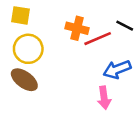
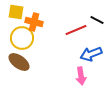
orange cross: (77, 28) -> (34, 22), moved

